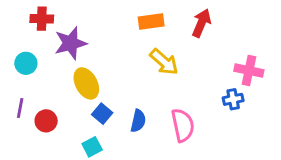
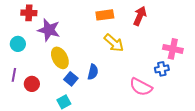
purple star: (71, 43) -> (49, 30), turned 30
blue semicircle: (138, 121) -> (93, 72), moved
pink semicircle: (183, 125) -> (141, 87), moved, turned 130

